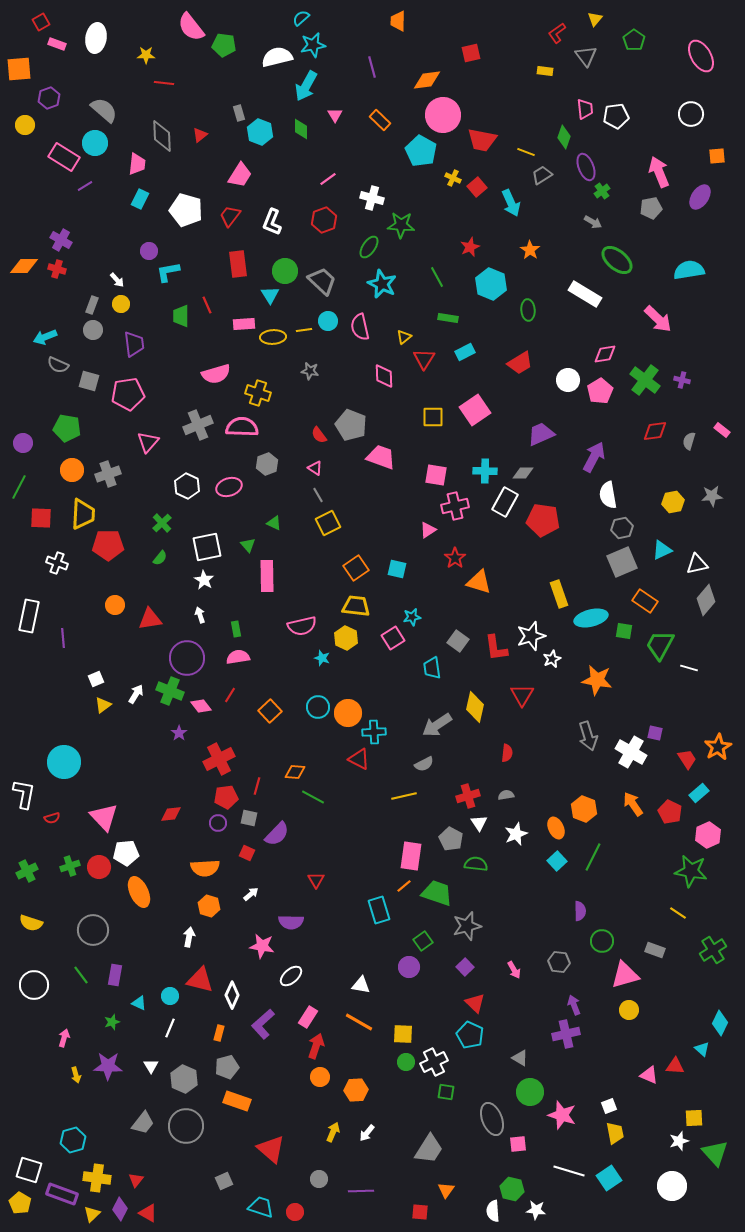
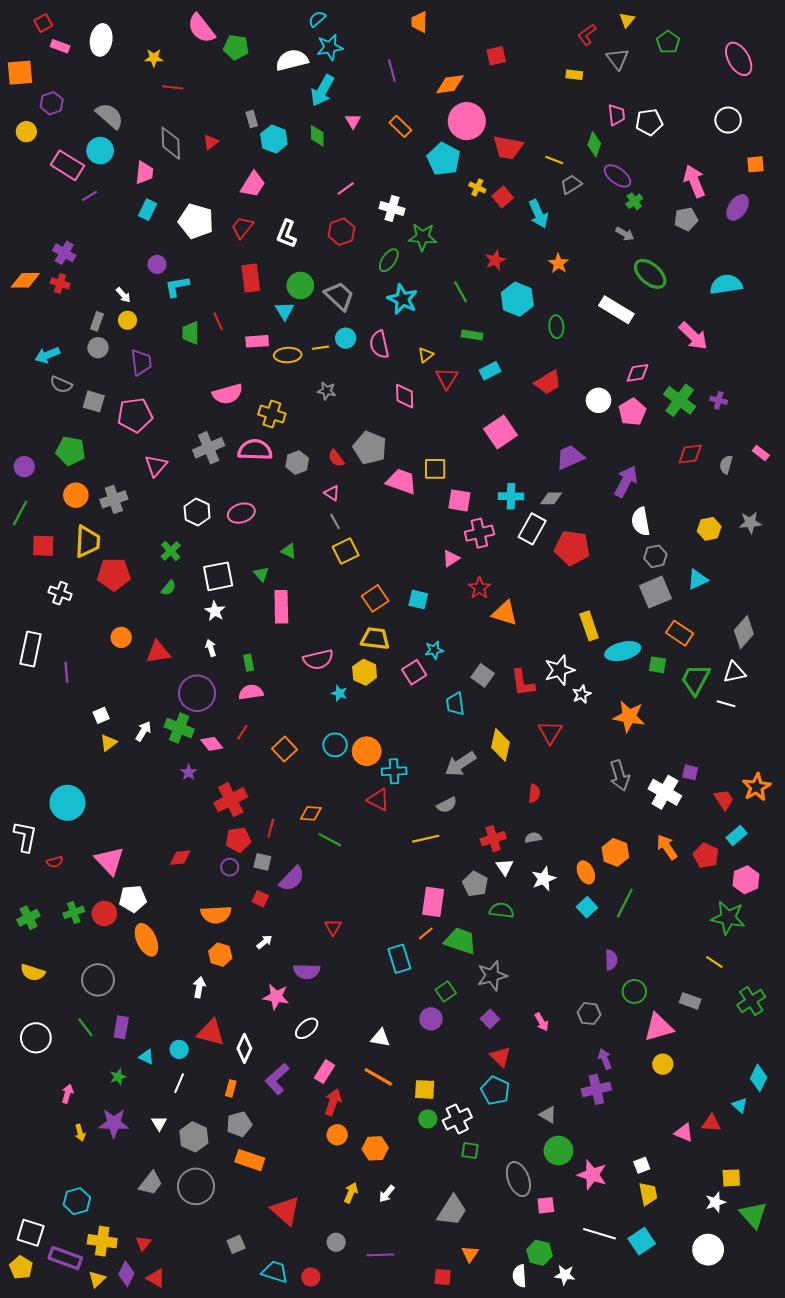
purple ellipse: (586, 167) -> (617, 176), turned -32
yellow square: (433, 417) -> (435, 469), moved
gray hexagon: (267, 464) -> (297, 462), moved
white triangle: (697, 564) -> (734, 672), moved

